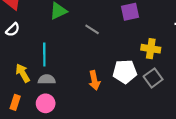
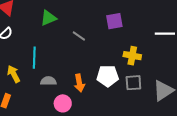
gray square: (153, 78) -> (133, 83), turned 30
gray semicircle: (47, 79) -> (48, 81), moved
pink circle: (46, 103) -> (63, 103), moved

